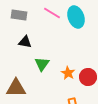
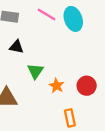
orange star: (68, 73) -> (57, 86), moved

